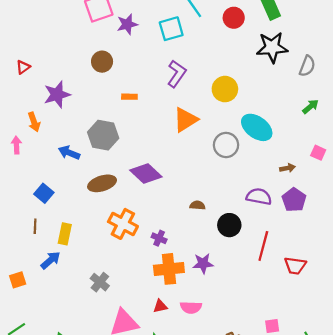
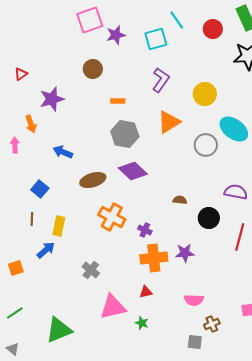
gray hexagon: (103, 135) -> (125, 134), moved
pink semicircle: (191, 307) -> (194, 300), moved

